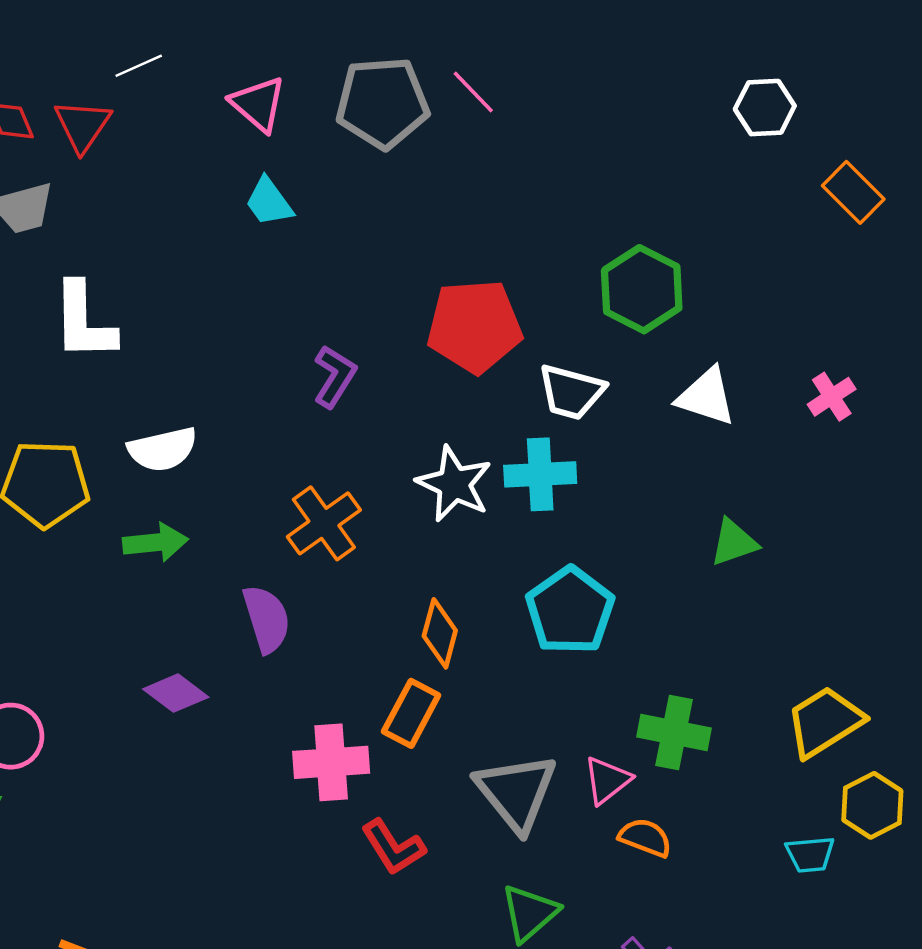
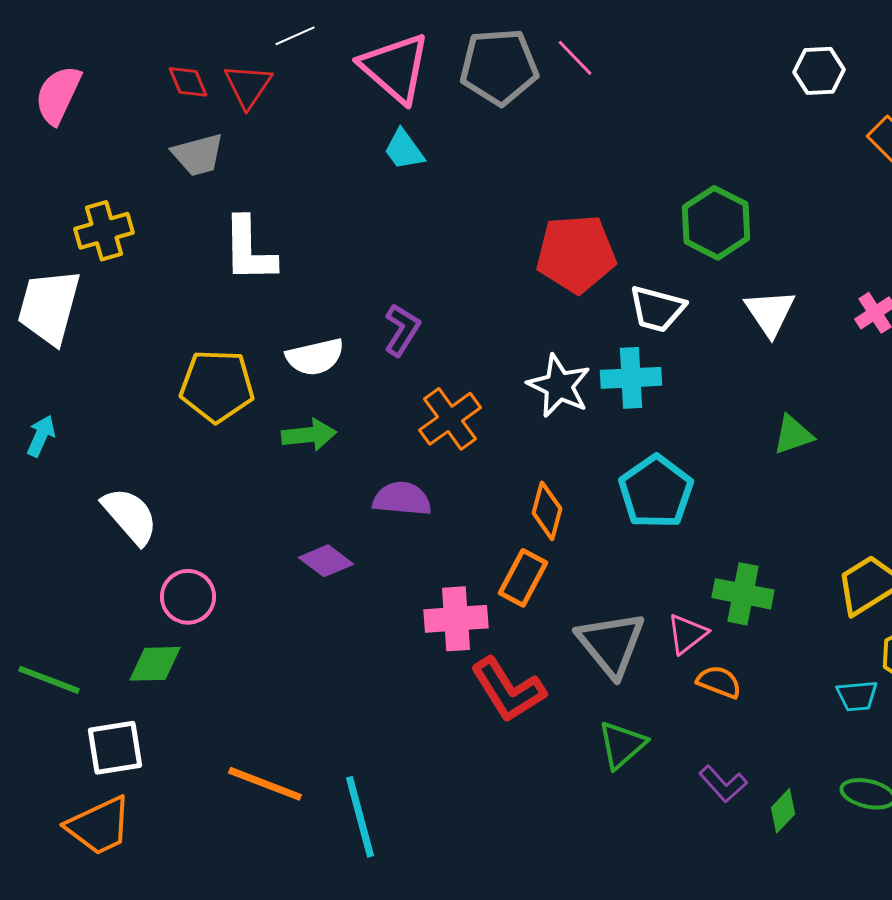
pink triangle: (258, 104) -> (395, 68), size x1.5
purple L-shape: (335, 376) -> (402, 330), moved
white triangle: (706, 397) -> (770, 313), turned 38
purple semicircle: (267, 619) -> (402, 499), turned -68
red L-shape: (393, 847) -> (508, 690), size x1.4

